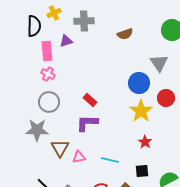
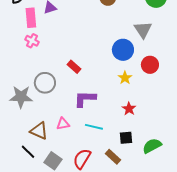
gray circle: (49, 102) -> (45, 83), moved
yellow star: (141, 111) -> (125, 78), size x0.6
purple L-shape: (87, 123) -> (85, 99), moved
brown triangle: (60, 148) -> (39, 131), moved, turned -36

